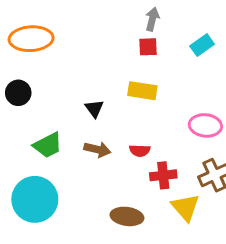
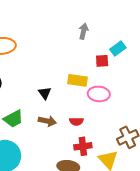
red square: (148, 47) -> (102, 61), moved
pink ellipse: (205, 125) -> (99, 94), moved
red cross: (163, 175) -> (83, 146), moved

